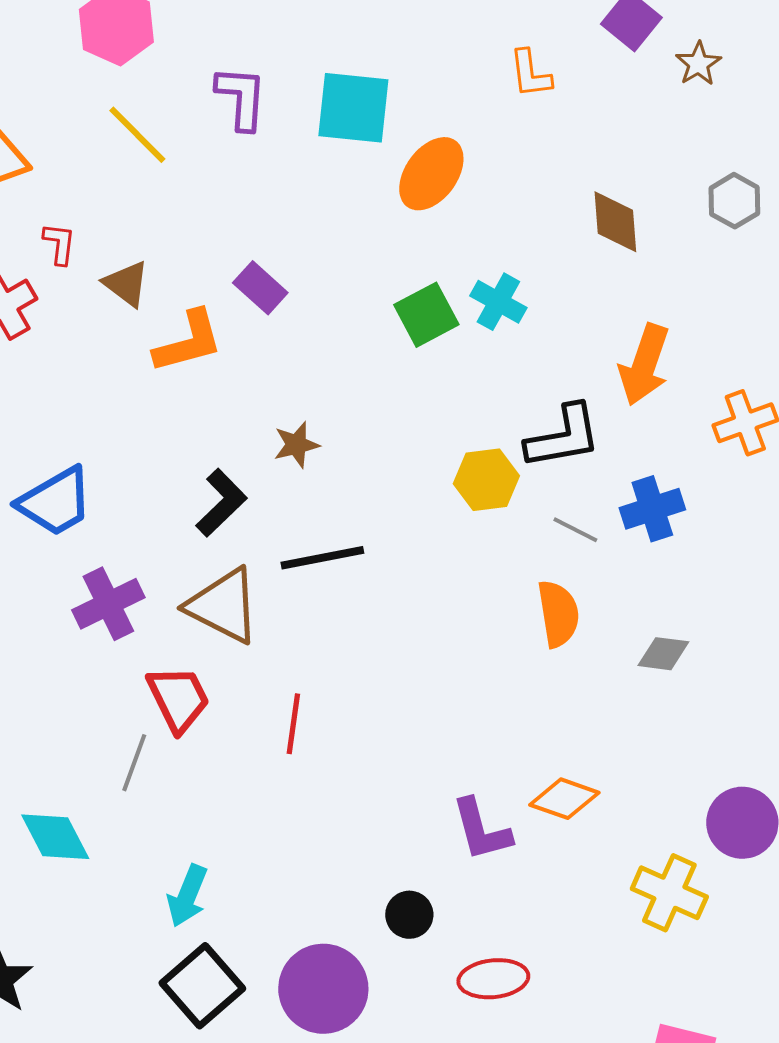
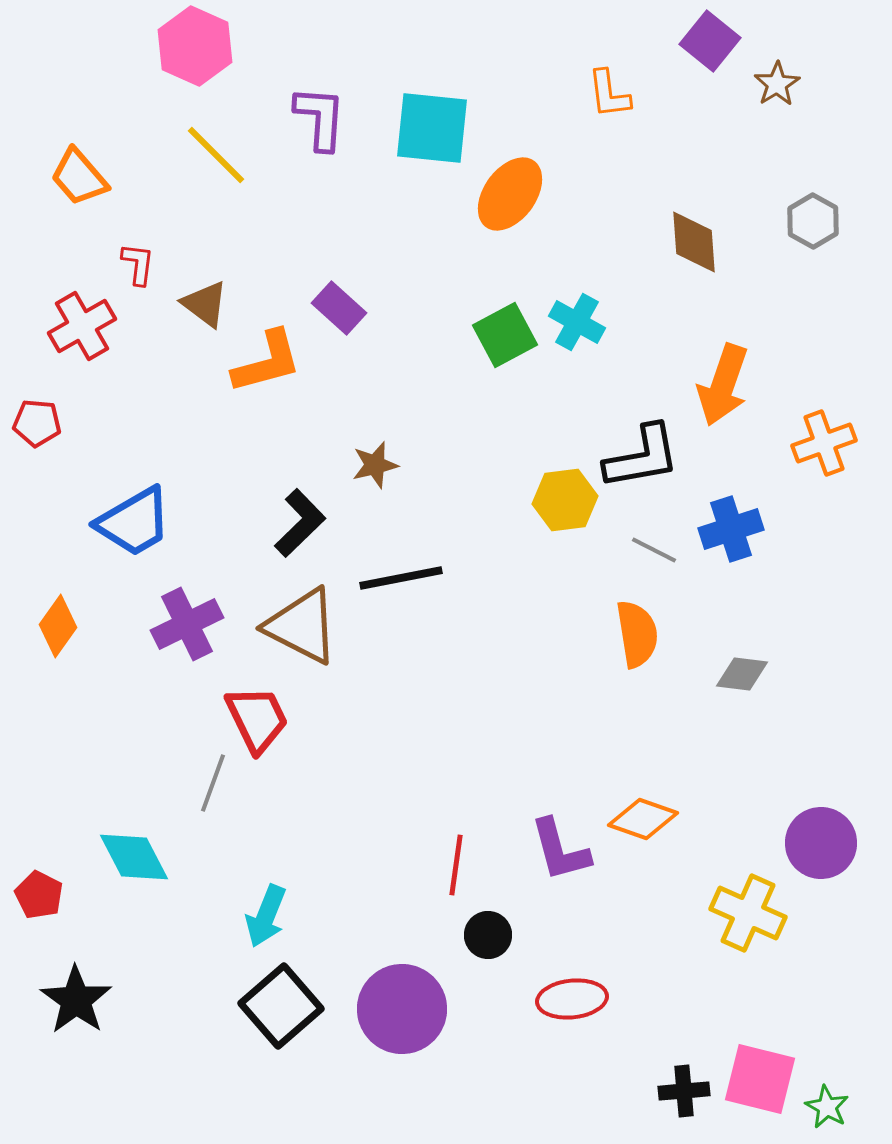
red line: (293, 724) -> (456, 865), moved

